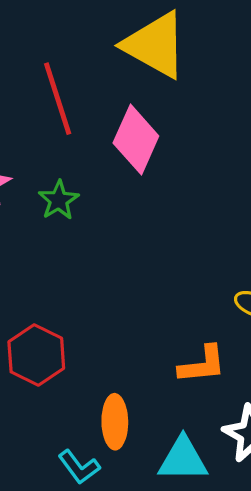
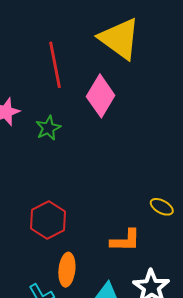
red hexagon: (36, 355) -> (48, 220), moved

